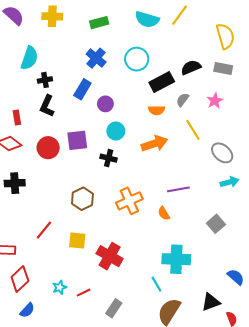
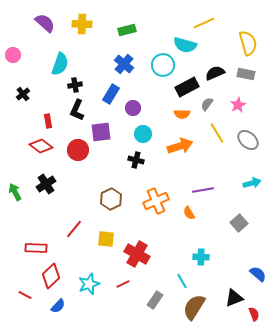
yellow line: (179, 15) -> (204, 23), turned 30
cyan semicircle: (147, 19) -> (185, 45), moved
purple square: (77, 140) -> (101, 132), moved
gray ellipse: (222, 153) -> (248, 140), moved
black cross: (15, 183) -> (46, 184), turned -30
cyan cross: (176, 259) -> (201, 257), size x0.6
cyan star: (60, 287) -> (89, 284), size x1.5
red line: (84, 293) -> (123, 284), moved
gray rectangle: (114, 308) -> (155, 300), moved

